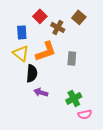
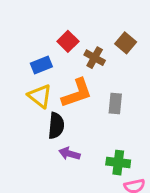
blue rectangle: (22, 32) -> (41, 65), turned 72
green cross: (74, 98) -> (118, 163), turned 35

